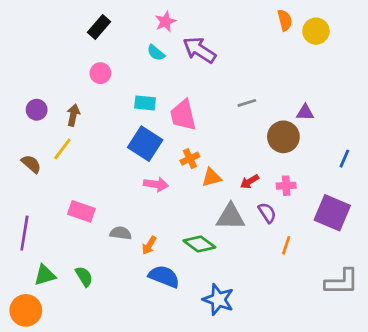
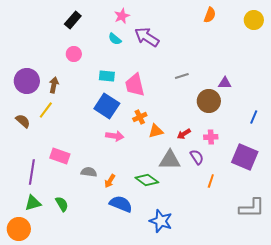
orange semicircle: (285, 20) -> (210, 15), turned 35
yellow circle: (316, 31) -> (254, 20), moved
purple circle: (37, 110) -> (27, 81), size x1.6
purple line: (24, 233) -> (32, 172), moved

